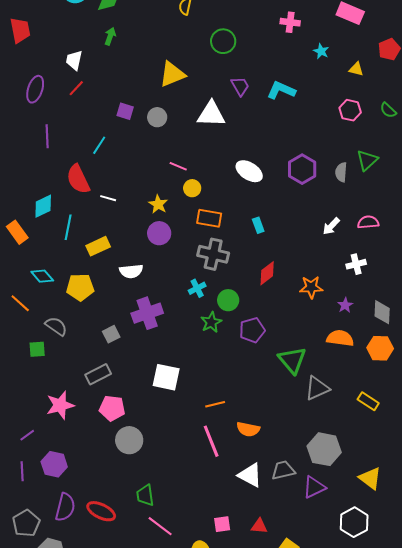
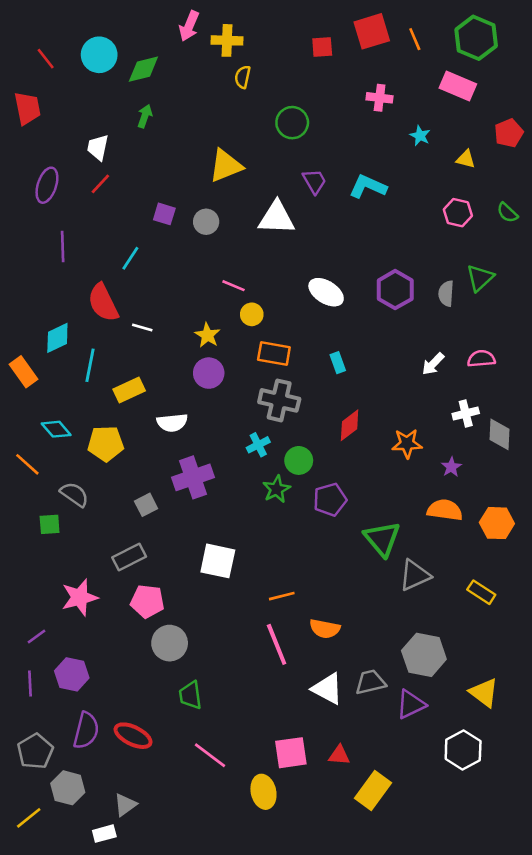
gray diamond: (382, 312) -> (500, 434), moved
green trapezoid: (145, 495) -> (190, 695), moved
pink square: (222, 524) -> (291, 753), size x1.5

